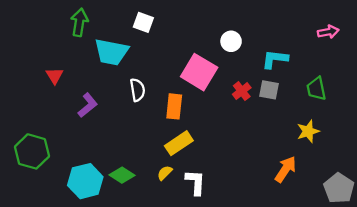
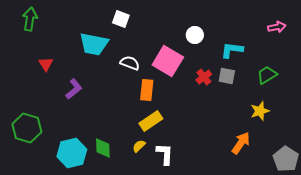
green arrow: (79, 22) -> (30, 19), moved
green trapezoid: (316, 89) -> (267, 75), turned 70
white semicircle: (137, 90) -> (130, 63), moved, turned -60
green diamond: (122, 175) -> (103, 148), turned 55

